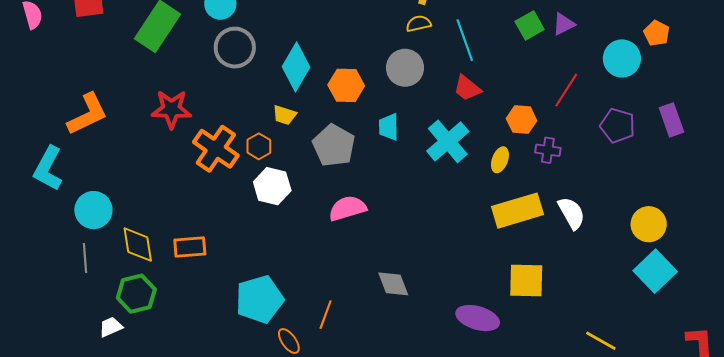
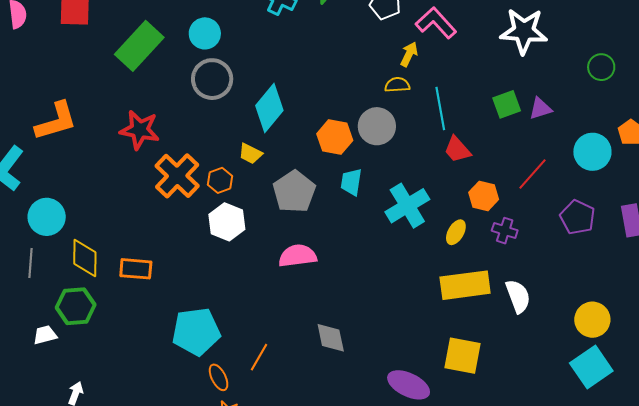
orange hexagon: (346, 85) -> (335, 137), moved
red trapezoid: (467, 88) -> (457, 150), moved

